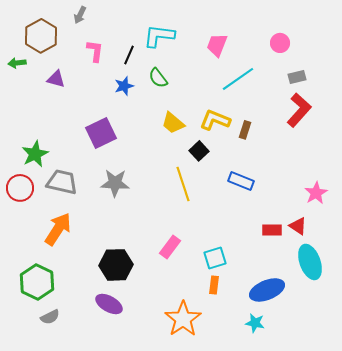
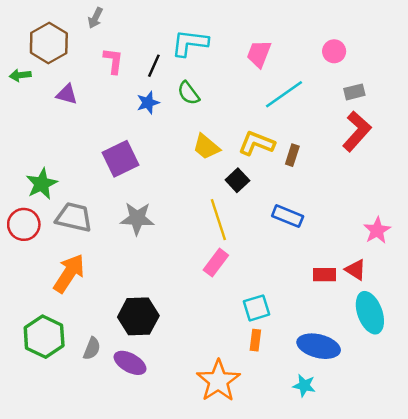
pink rectangle: (170, 247) -> (216, 263), moved
blue ellipse: (267, 290) -> (319, 346), turned 36
gray semicircle: (50, 317) -> (92, 349), moved, turned -42

